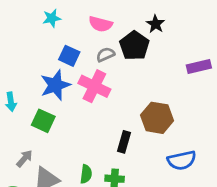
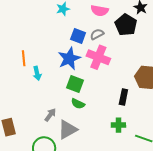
gray semicircle: (105, 55) -> (97, 34), moved
green square: (43, 121) -> (75, 84), moved
green semicircle: (86, 174) -> (78, 104), moved, turned 112

